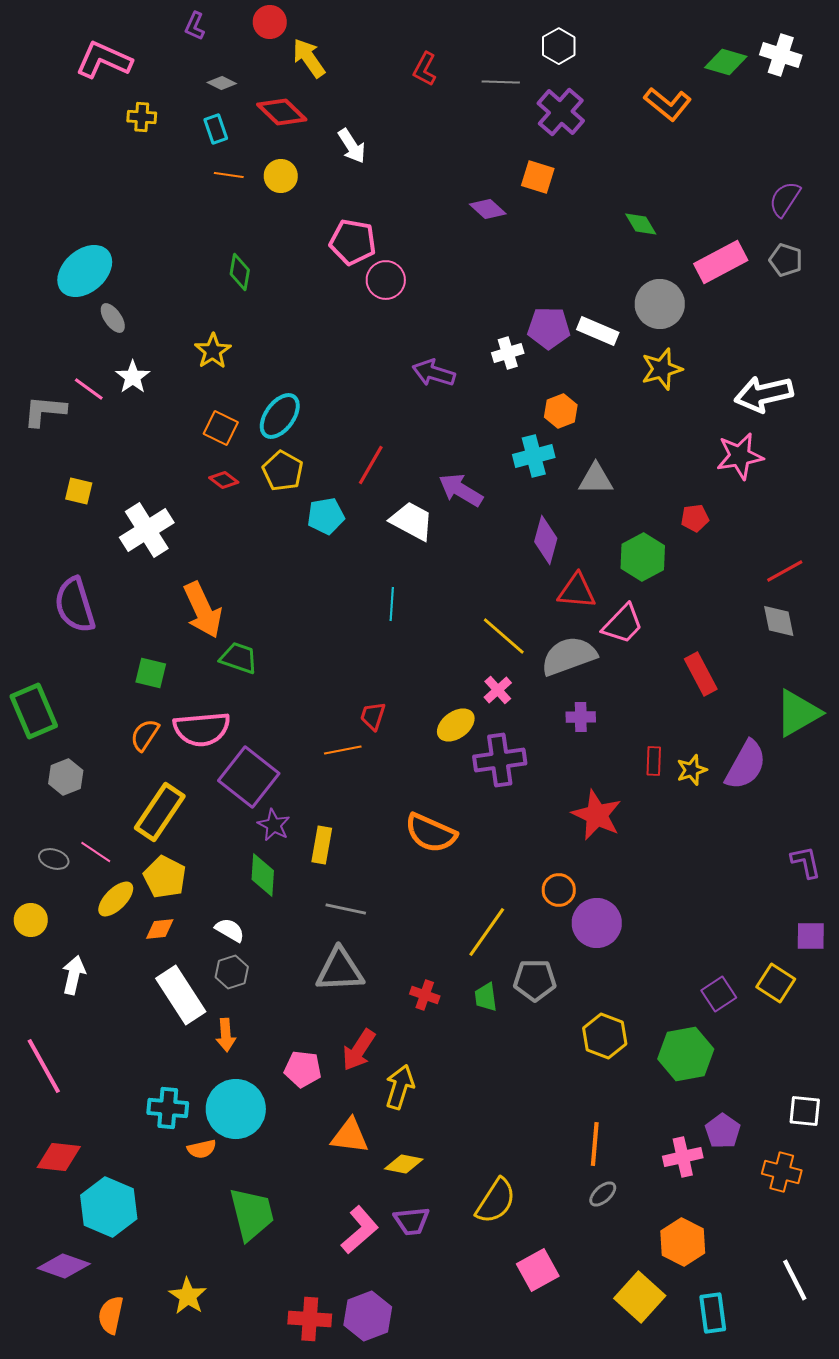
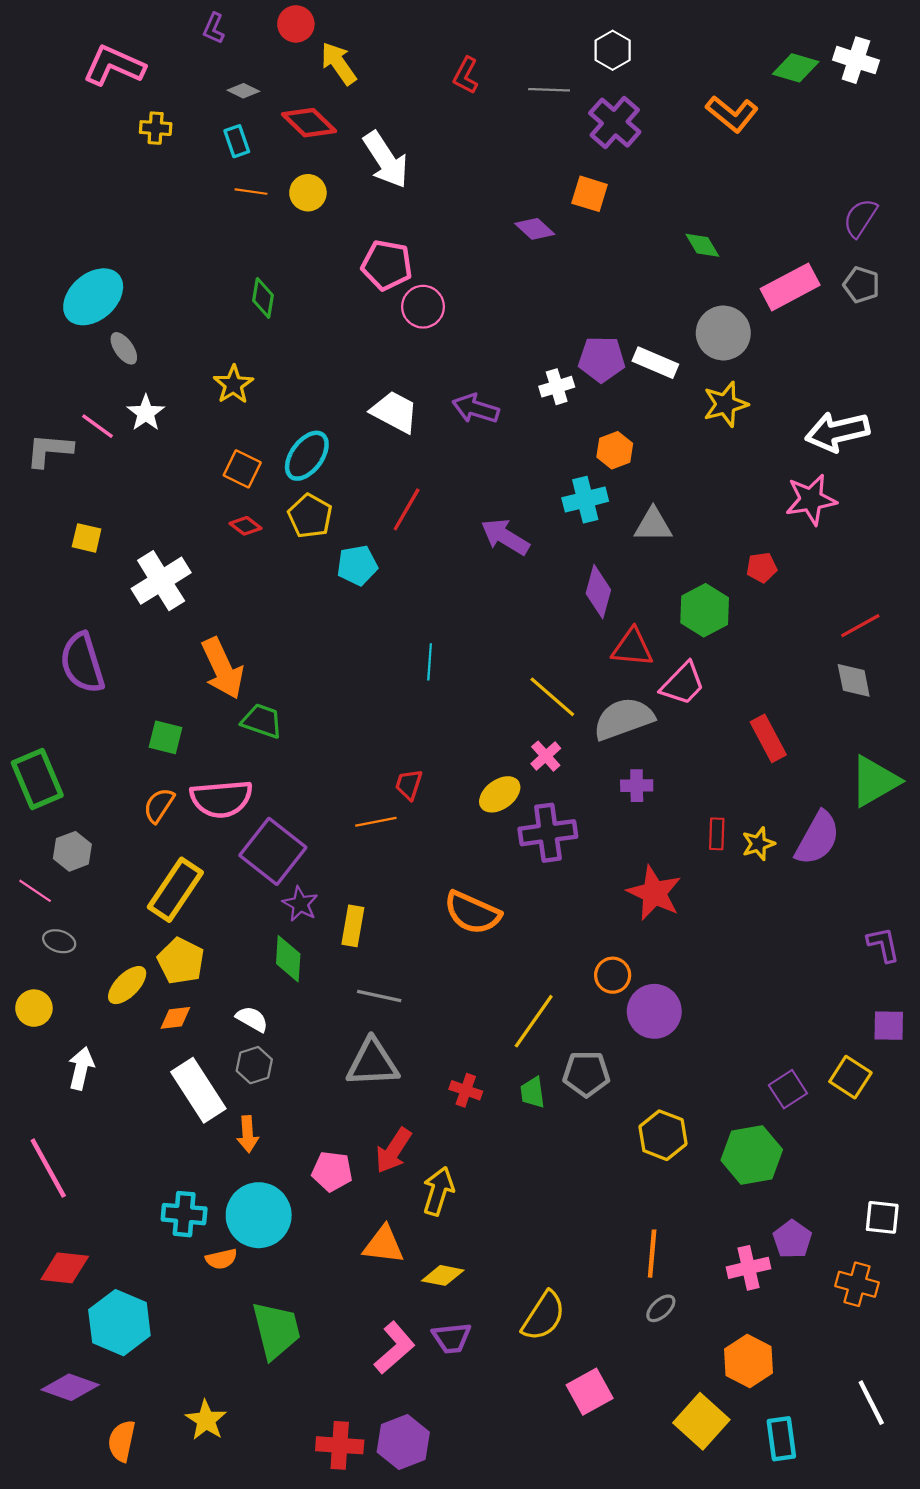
white arrow: (352, 146) -> (386, 160), size x1.5
white trapezoid: (412, 521) -> (395, 412), moved
pink line: (96, 852) -> (35, 891), moved

